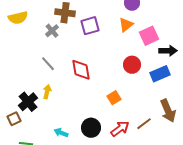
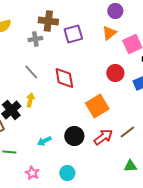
gray cross: (52, 31) -> (35, 39), turned 32
orange square: (114, 98) -> (97, 106), size x1.6
cyan arrow: (61, 133) -> (44, 141), turned -48

